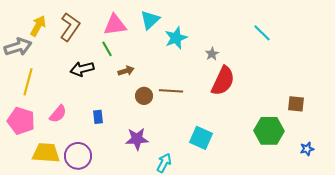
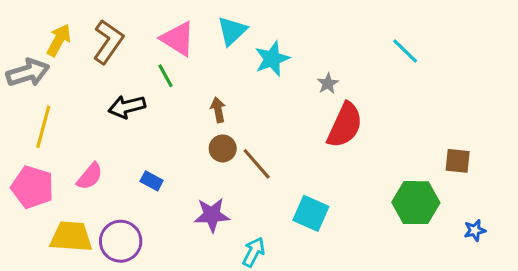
pink triangle: (115, 25) -> (178, 39), turned 40
brown arrow: (126, 71) -> (218, 110), moved, turned -84
brown line: (171, 91) -> (257, 164), moved, turned 45
blue rectangle: (98, 117) -> (152, 181), turned -56

